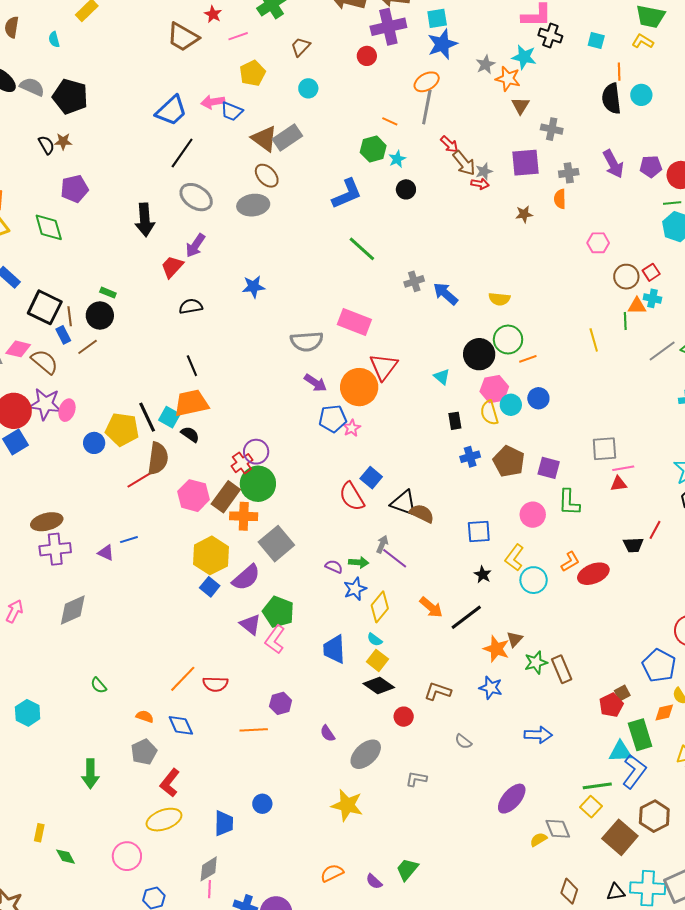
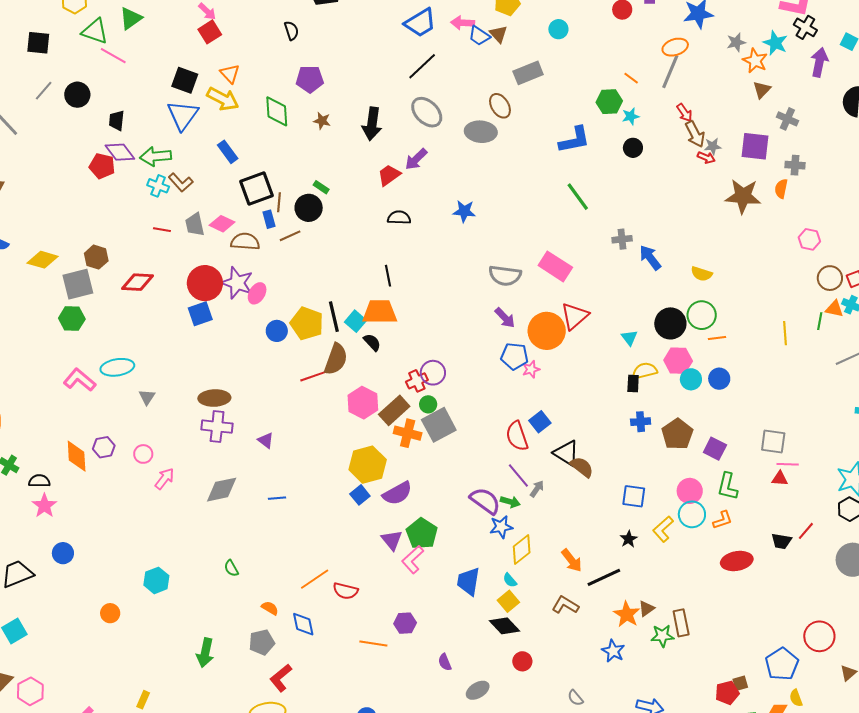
brown triangle: (264, 139) -> (498, 34), moved, size x0.7
brown star: (63, 141) -> (322, 121), moved
purple arrow: (613, 164) -> (819, 62), moved, turned -152
brown star: (524, 214) -> (743, 196), size x2.0
black square: (45, 307) -> (256, 189), turned 32
brown semicircle: (45, 362) -> (245, 242), turned -48
yellow semicircle: (489, 413) -> (645, 371), moved, turned 80
green circle: (258, 484) -> (428, 404), size x0.5
blue line: (129, 540) -> (277, 498), moved
gray square: (276, 544) -> (439, 425), moved
purple line: (395, 558) -> (518, 476), moved
orange L-shape: (570, 562) -> (723, 520), moved
purple semicircle: (334, 567) -> (485, 501), size x1.8
cyan circle: (534, 580) -> (692, 514), moved
brown rectangle: (562, 669) -> (681, 623), moved
brown L-shape: (438, 691) -> (565, 605), moved
gray ellipse: (366, 754) -> (478, 690), size x0.7

